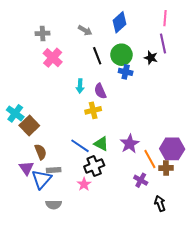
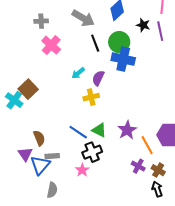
gray arrow: (85, 30) -> (83, 18), size x1.6
black star: (151, 58) -> (143, 25), moved
blue cross: (126, 72) -> (123, 59), size x1.6
cyan arrow: (80, 86) -> (78, 73), turned 48
purple semicircle: (100, 91) -> (98, 78), turned 49
brown square: (29, 126) -> (28, 89), moved
brown cross: (166, 168) -> (158, 170), moved, turned 32
gray semicircle: (54, 205) -> (52, 190), turned -77

